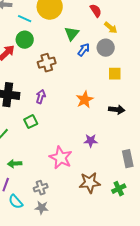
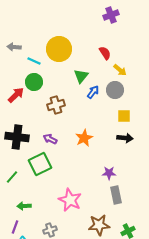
purple arrow: (41, 97) -> (50, 139), turned -80
orange star: (85, 100) -> (84, 138), moved
black arrow: (117, 110) -> (125, 138), moved
green square: (31, 122) -> (40, 164), size x1.6
purple star: (91, 141) -> (109, 173), moved
gray rectangle: (128, 159) -> (116, 195), moved

